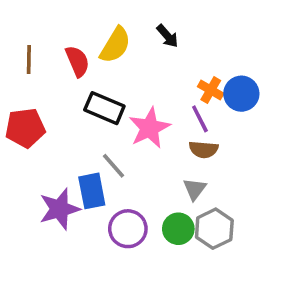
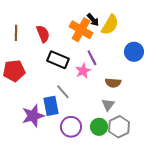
yellow semicircle: (115, 45) -> (110, 25), moved
orange cross: (211, 90) -> (81, 30), moved, size x1.6
purple line: (200, 119) -> (92, 58), moved
pink star: (149, 128) -> (83, 71), size x0.7

